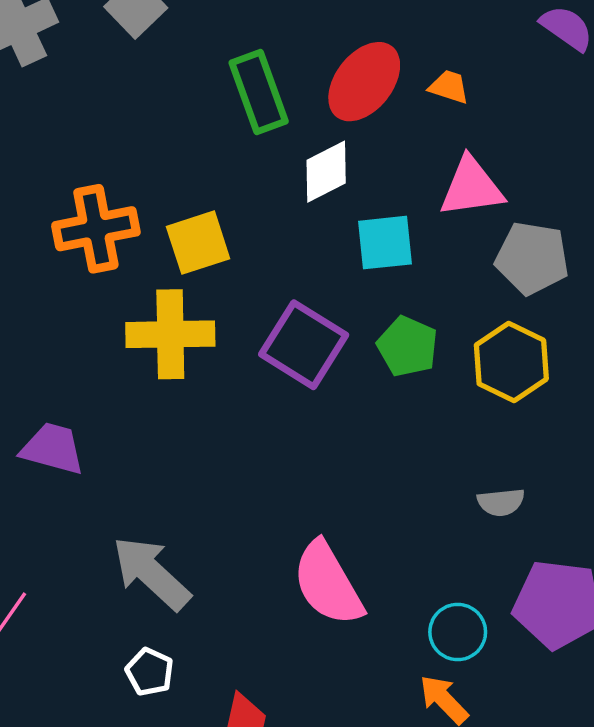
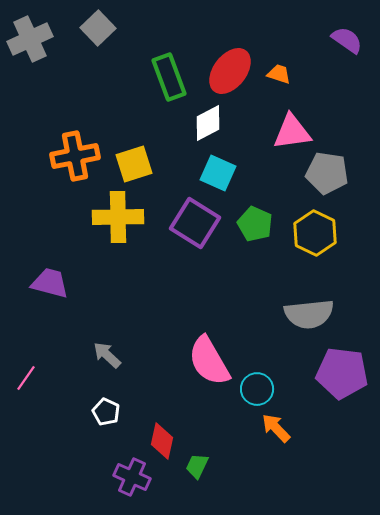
cyan square: (385, 243) -> (218, 173), moved, turned 30
gray semicircle: (501, 502) -> (309, 314), size x1.8
gray arrow: (151, 573) -> (107, 355), size x0.6
cyan circle: (458, 632) -> (257, 389), moved

